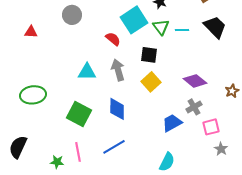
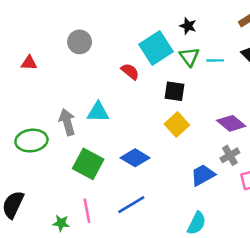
gray arrow: (118, 70) -> (67, 122), moved
blue diamond: (117, 109) -> (135, 158), turned -60

